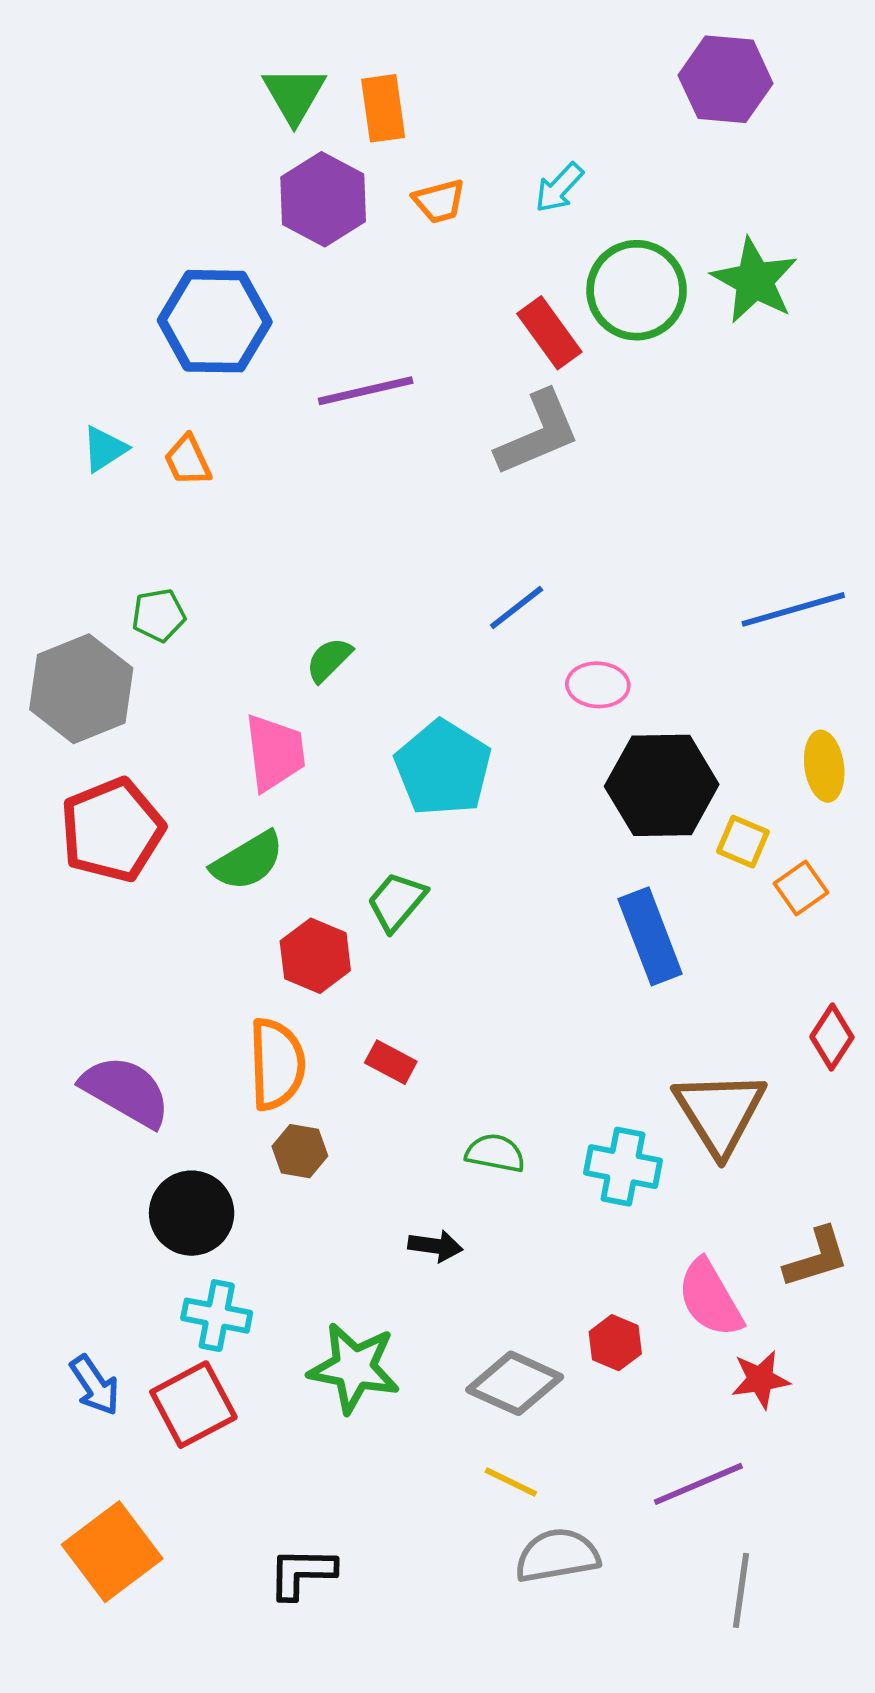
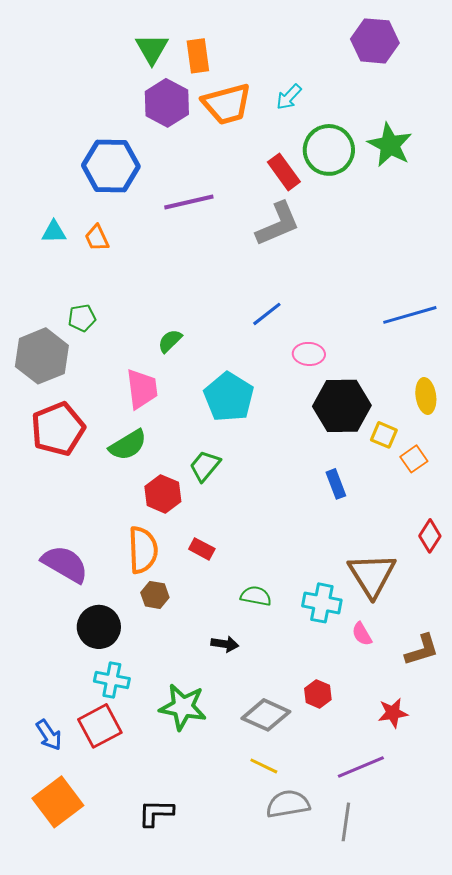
orange trapezoid: (439, 201) -> (227, 104), size x1.8
cyan triangle: (104, 449) -> (54, 232), turned 32
blue rectangle: (650, 936) -> (336, 484), size x0.6
pink semicircle: (710, 1298) -> (362, 634), moved, size x0.6
blue arrow: (95, 1385) -> (49, 735), moved
gray line: (741, 1590) -> (346, 822), moved

